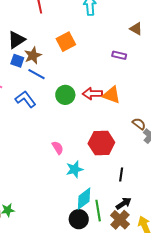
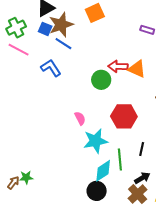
brown star: (33, 55) -> (61, 25), size x1.4
green circle: (65, 95) -> (101, 80), moved
cyan star: (75, 169) -> (95, 141), size x1.4
green line: (98, 211) -> (120, 159), moved

